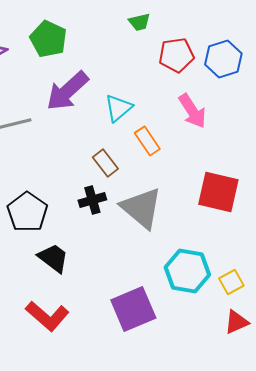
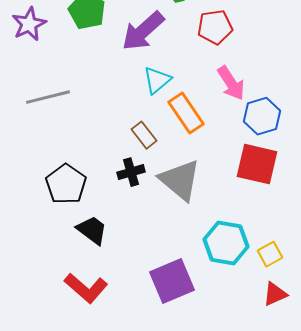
blue hexagon: (223, 59) -> (262, 116), moved
purple arrow: (67, 91) -> (143, 31), moved
orange rectangle: (147, 141) -> (186, 113), size x1.4

